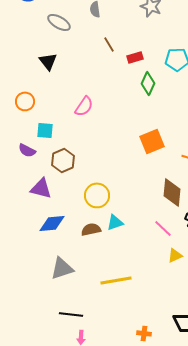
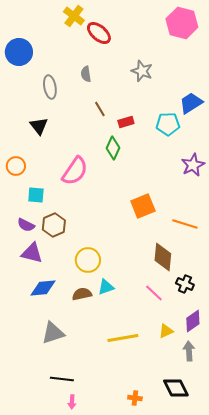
gray ellipse: (59, 22) -> (50, 87), turned 50
green diamond: (148, 83) -> (113, 148), moved
pink semicircle: (84, 106) -> (75, 171), size x1.4
purple semicircle: (27, 150) -> (26, 225), moved
yellow triangle: (175, 255) -> (166, 331), moved
yellow line: (116, 280) -> (123, 338), moved

